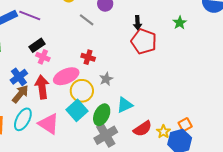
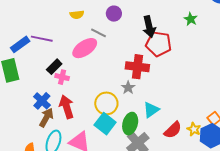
black arrow: (138, 23) -> (149, 27), size x1.5
red cross: (88, 57) -> (137, 67), moved, size x1.6
pink ellipse: (66, 76) -> (85, 48), moved

